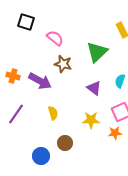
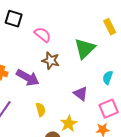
purple triangle: (94, 88) -> (81, 94), moved
yellow star: (91, 120) -> (69, 124), moved, turned -30

